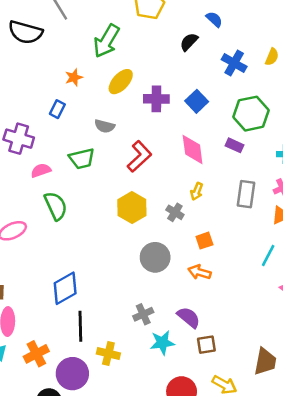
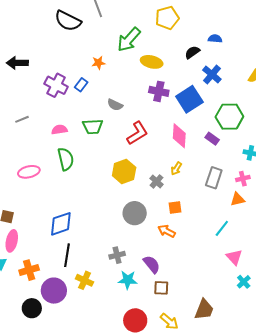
blue semicircle: (214, 19) -> (215, 39), turned -48
blue cross: (234, 63) -> (212, 75), moved
yellow ellipse: (121, 82) -> (152, 62), moved, turned 50
blue square: (197, 101) -> (189, 99), size x1.5
purple cross: (19, 139) -> (56, 85), moved

